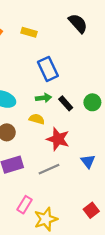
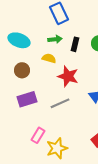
black rectangle: (66, 103) -> (75, 44), turned 56

